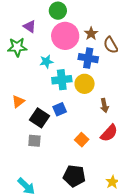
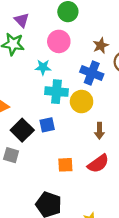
purple triangle: (30, 26) -> (22, 20), moved
pink circle: (65, 36) -> (59, 41), moved, size x0.7
orange square: (82, 140) -> (65, 165), turned 32

